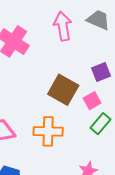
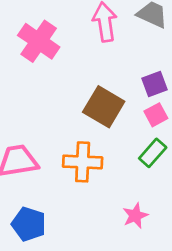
pink square: (92, 101) -> (156, 115), moved

